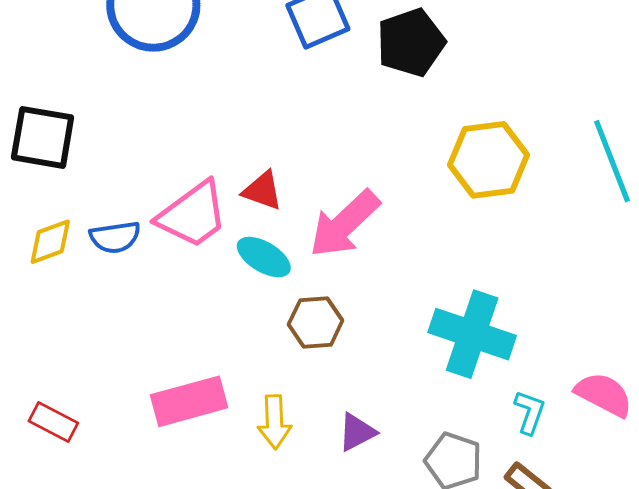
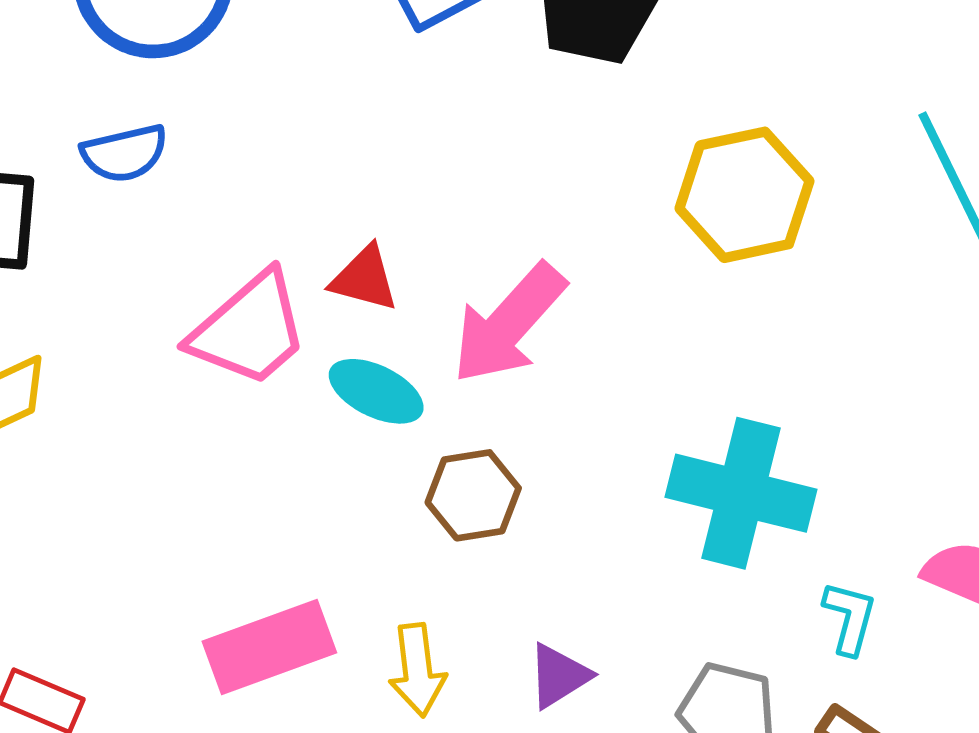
blue semicircle: (115, 237) -> (124, 153), moved

